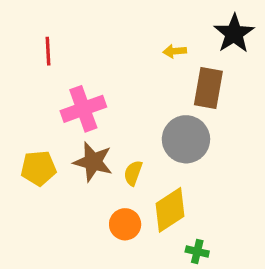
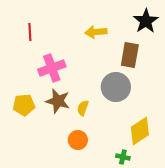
yellow arrow: (175, 51) -> (96, 32), moved, size x1.5
yellow diamond: (170, 210) -> (140, 131), moved

